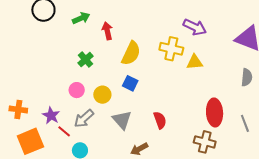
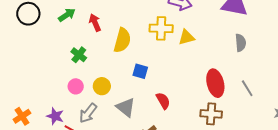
blue square: (130, 83) -> (140, 71), moved
orange cross: (18, 110) -> (22, 116), turned -30

